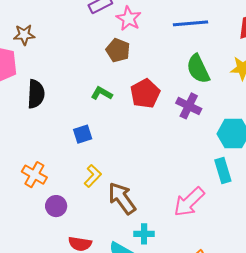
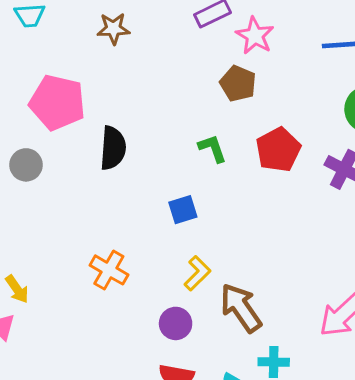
brown star: (24, 35) -> (113, 29), moved
green L-shape: (102, 93) -> (212, 148), turned 40
purple circle: (56, 206) -> (176, 323), moved

